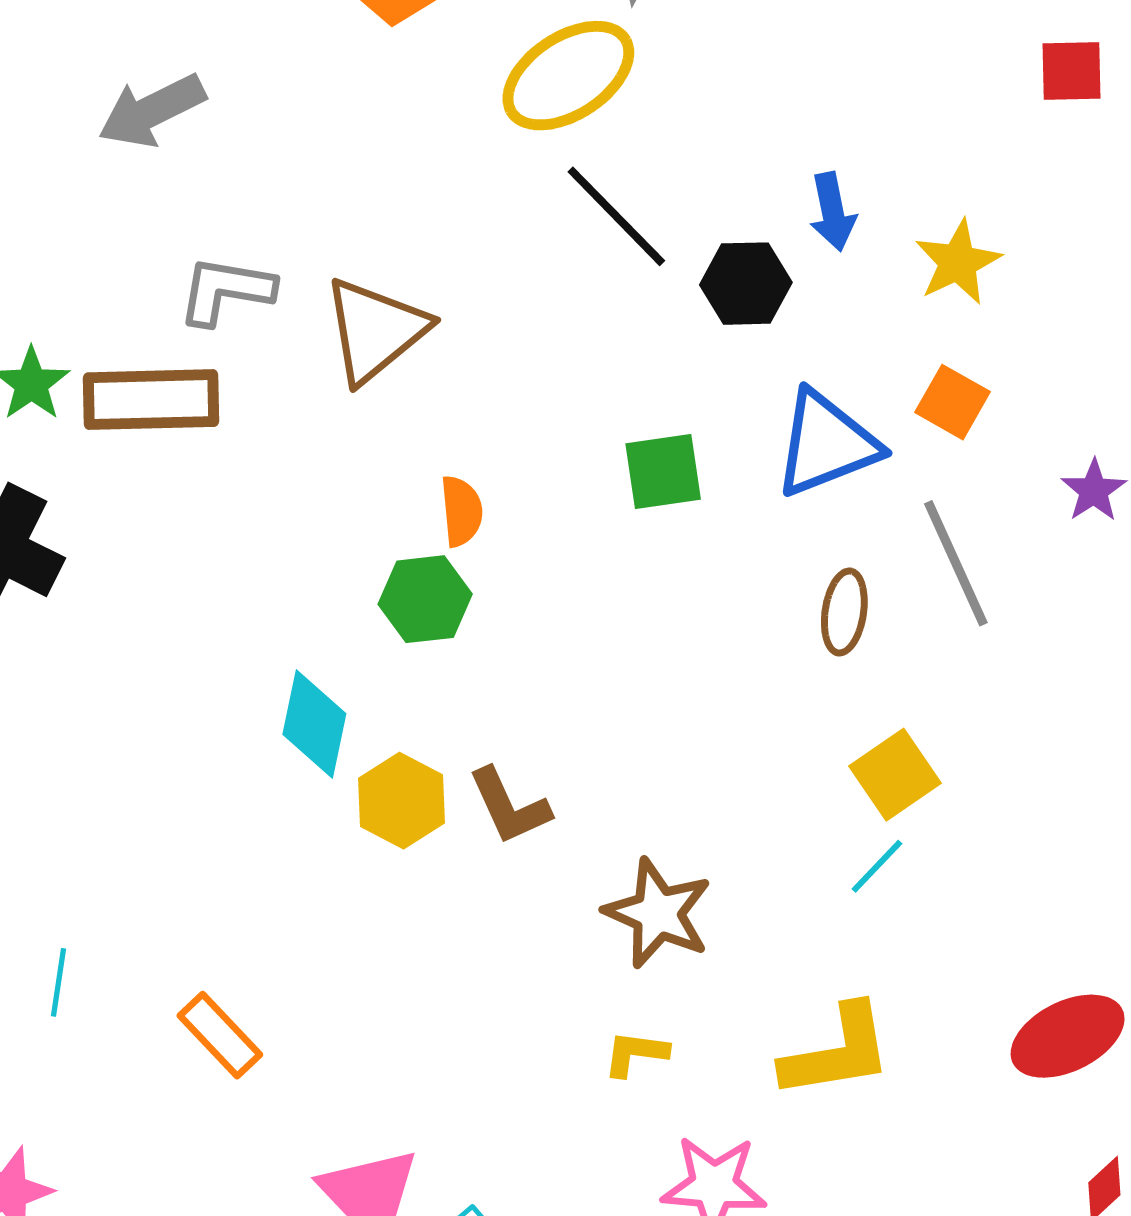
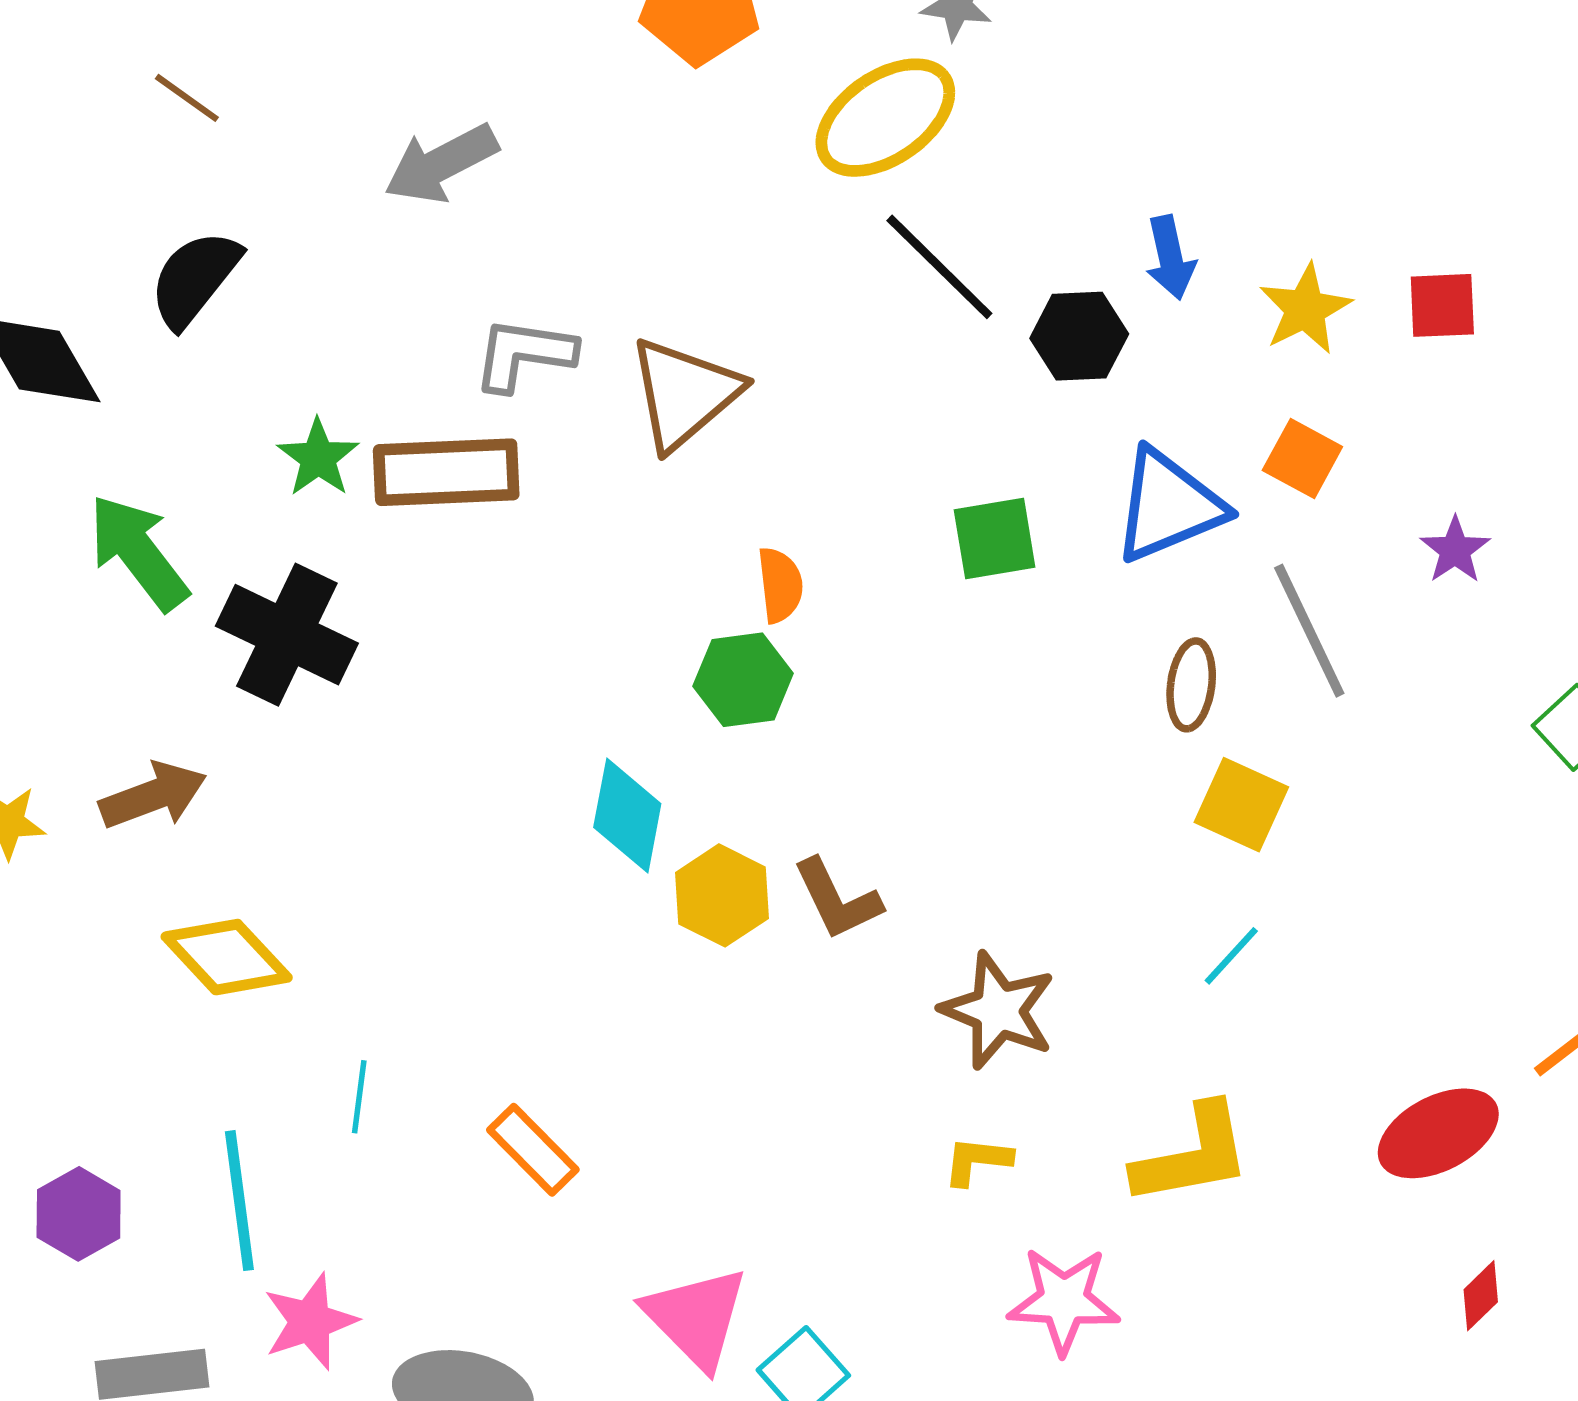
red square: (1072, 71) -> (1442, 305), moved
yellow square: (895, 775) -> (1241, 805), moved, turned -30

